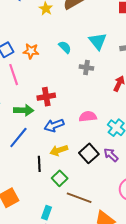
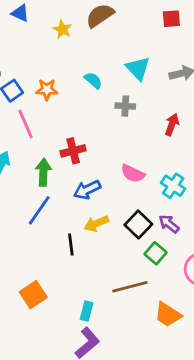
green arrow: (24, 110) -> (43, 172), turned -84
pink semicircle: (88, 116) -> (133, 174), turned -144
green square: (60, 178) -> (155, 253), moved
brown line: (79, 198) -> (130, 287), turned -30

